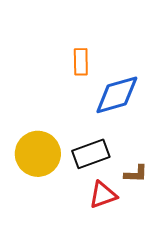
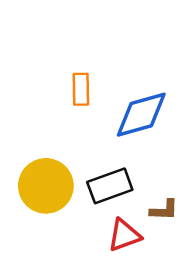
orange rectangle: (81, 62) -> (81, 89), moved

